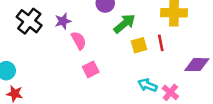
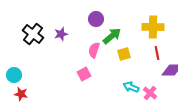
pink semicircle: (79, 40) -> (94, 50), moved, turned -133
red line: (161, 43) -> (157, 53), moved

